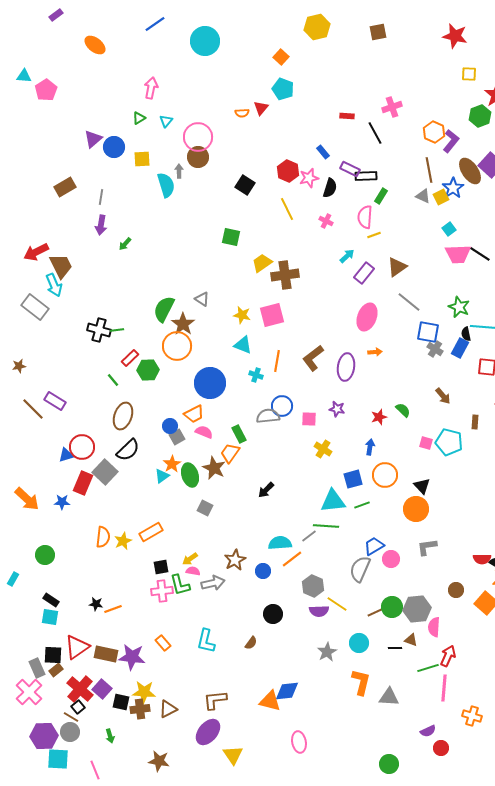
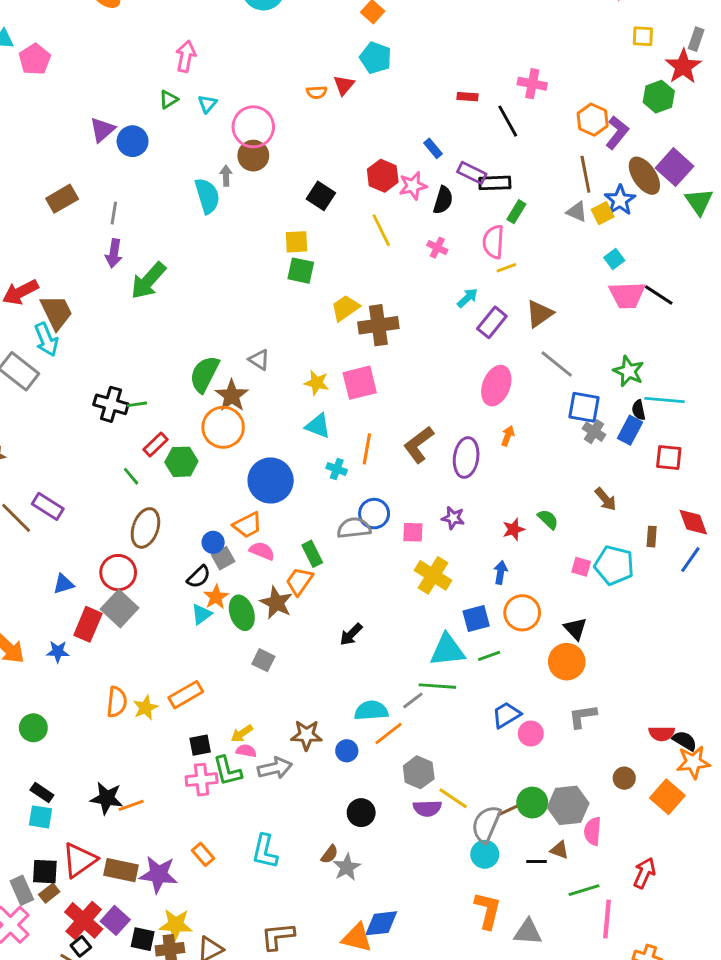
pink cross: (392, 107) -> (532, 84), turned 30
yellow square: (142, 159) -> (296, 242), moved
green arrow: (125, 244) -> (148, 281), size x2.0
orange arrow: (375, 352) -> (508, 436), turned -64
red circle: (82, 447) -> (118, 573), moved
yellow cross: (323, 449) -> (433, 575), size x1.4
black semicircle: (128, 450) -> (199, 577), moved, size x0.7
brown star: (235, 560) -> (306, 735), turned 30
gray semicircle: (360, 569) -> (486, 824), moved
black star: (96, 604) -> (107, 798), size x1.6
gray star: (327, 652) -> (347, 867), moved
red arrow: (448, 656) -> (644, 873), moved

